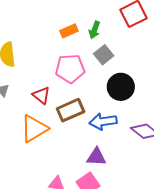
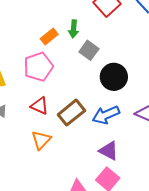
pink pentagon: (70, 69) -> (38, 67), moved
orange triangle: (34, 129) -> (41, 140), size x0.7
purple triangle: (96, 157) -> (109, 151), turned 40

